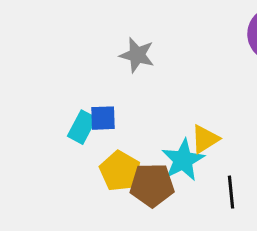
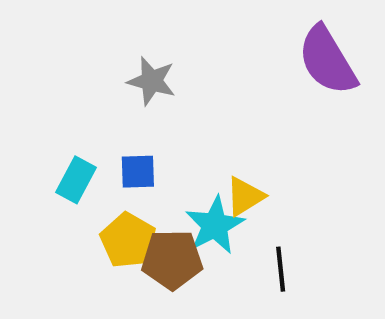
blue square: (103, 118) -> (138, 172), moved

